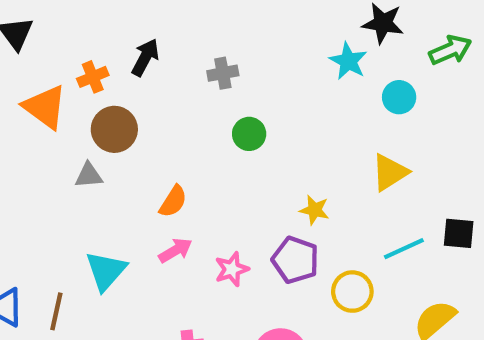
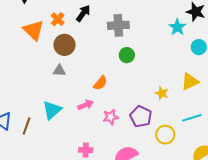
gray cross: (223, 73) -> (118, 25), size x1.5
orange cross: (93, 77) -> (58, 19), turned -32
gray triangle: (89, 175) -> (59, 71), moved
orange semicircle: (173, 201) -> (100, 83), moved
yellow star: (314, 210) -> (162, 93), moved

